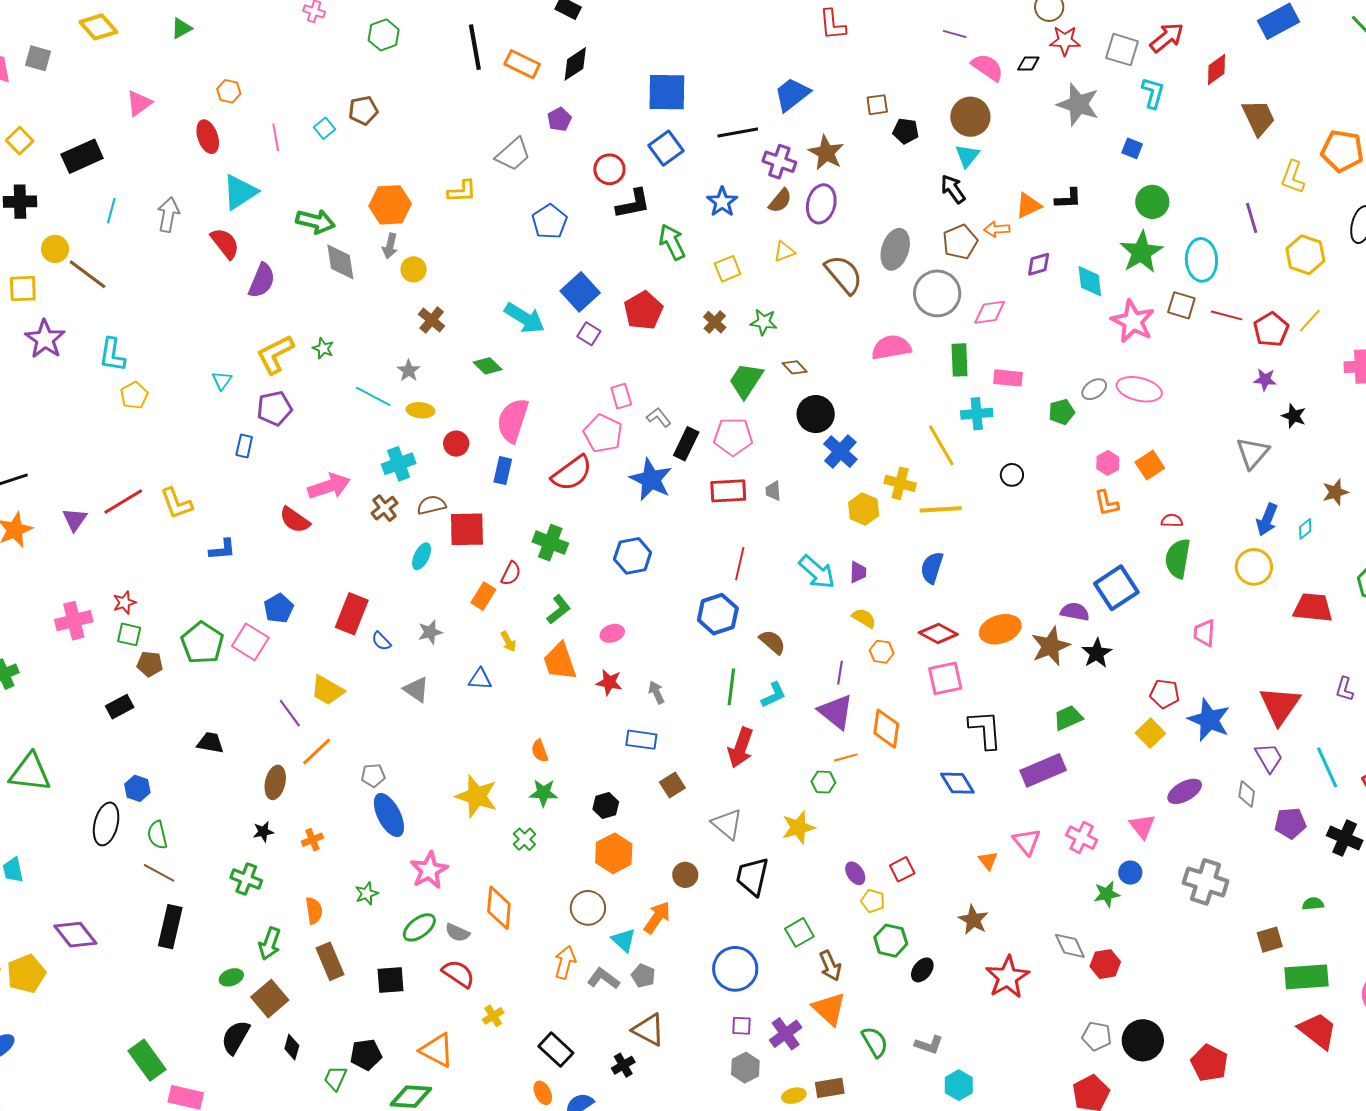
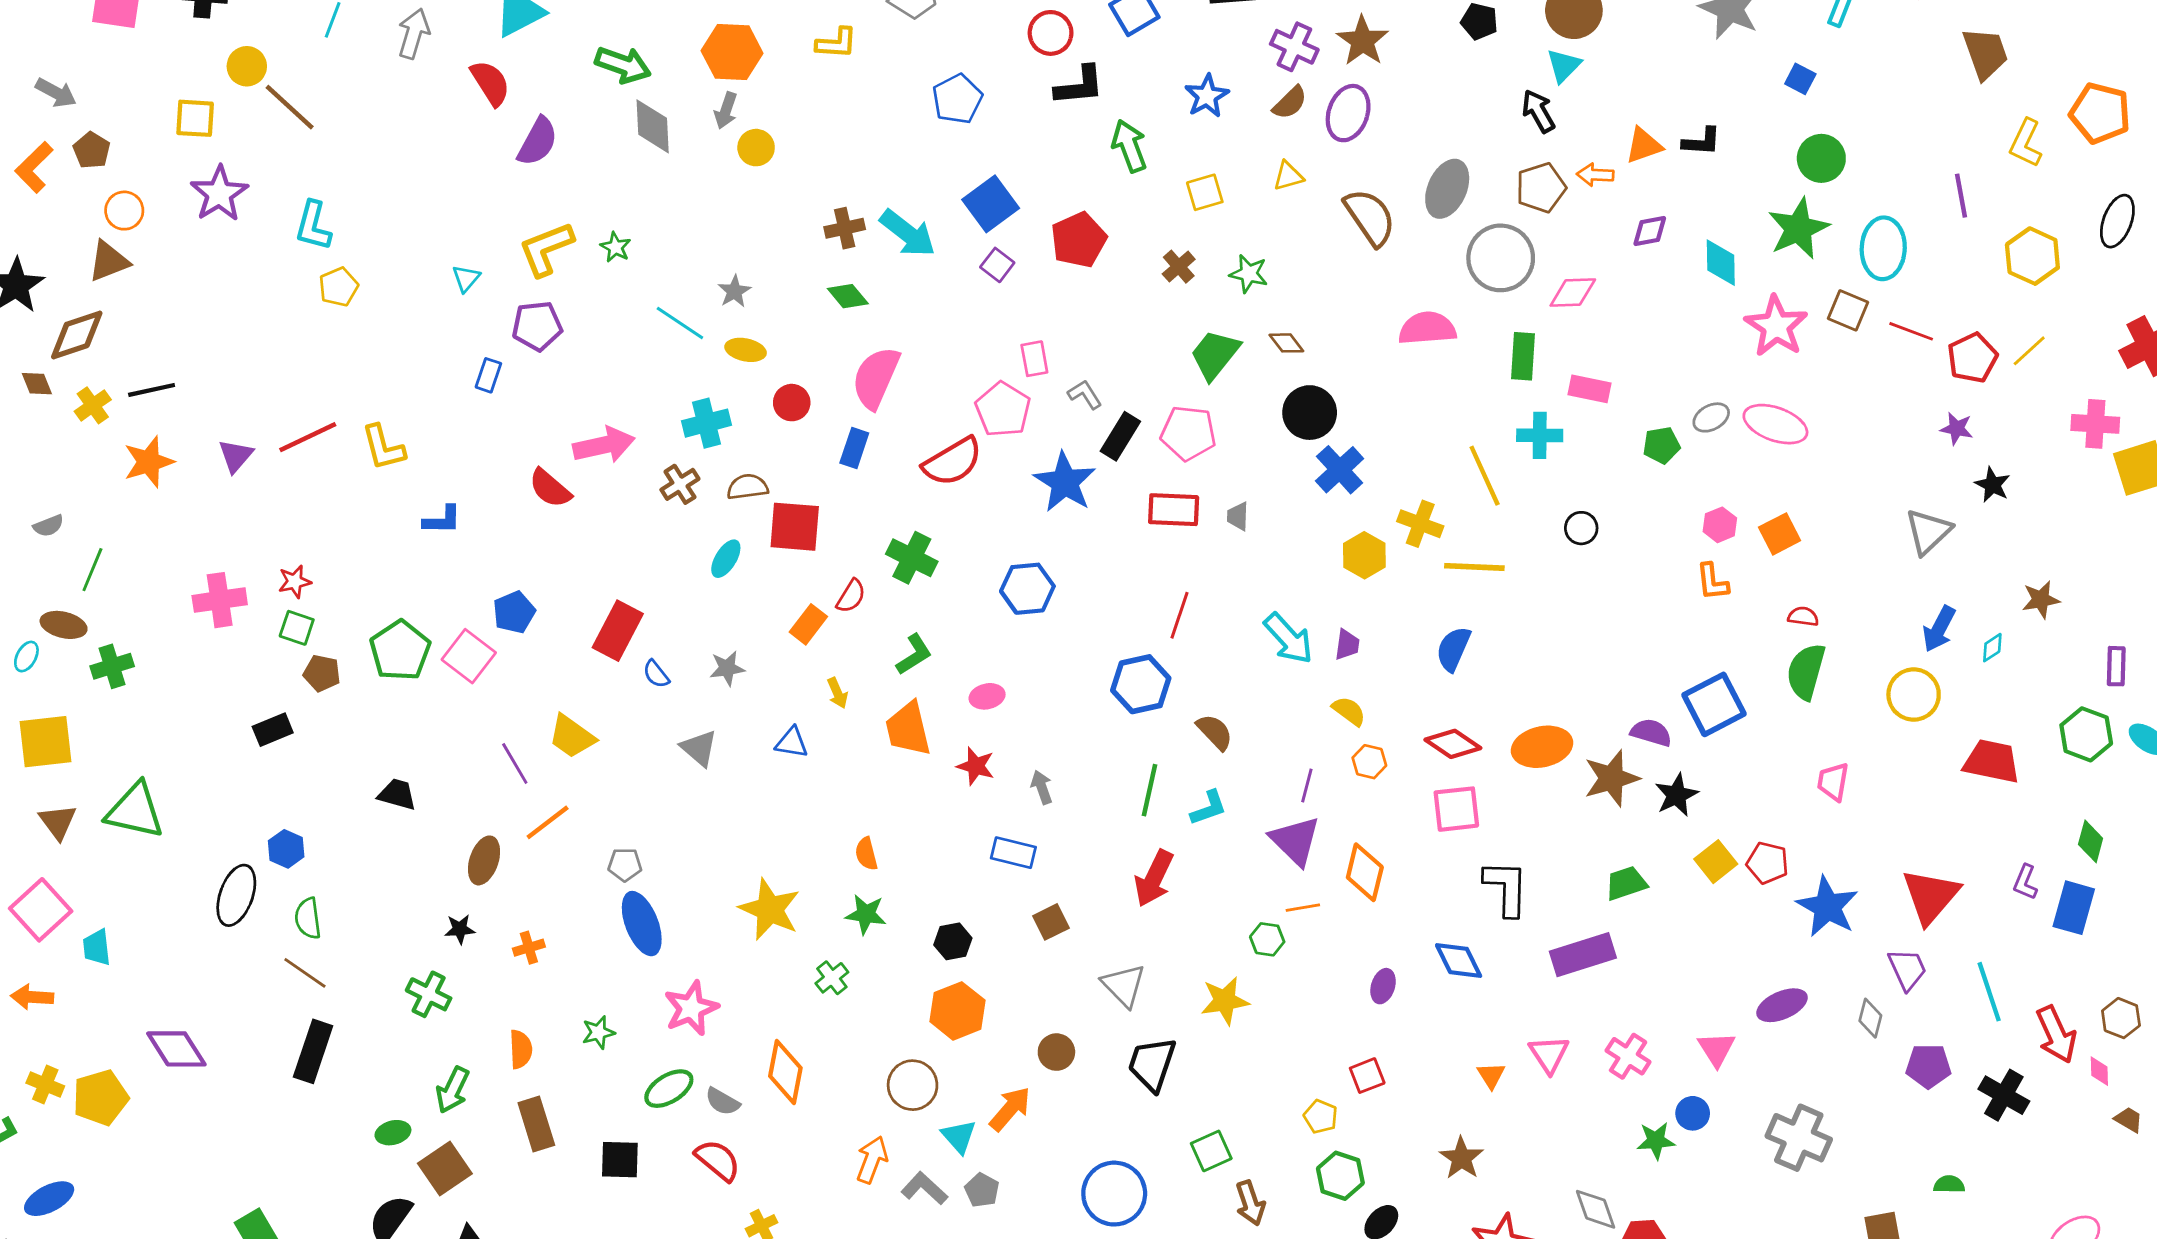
brown cross: (432, 320) -> (845, 228), moved, turned 32
yellow square: (1150, 733) -> (1716, 862), moved
purple ellipse: (855, 873) -> (1383, 986), moved, turned 45

